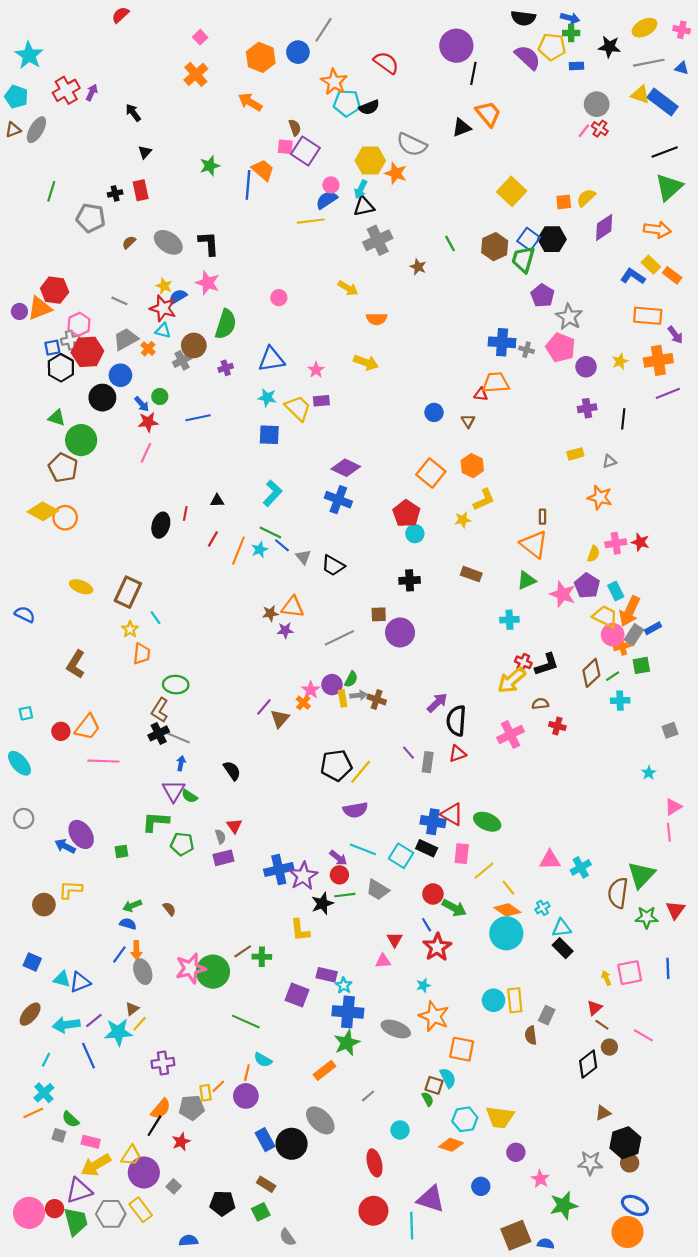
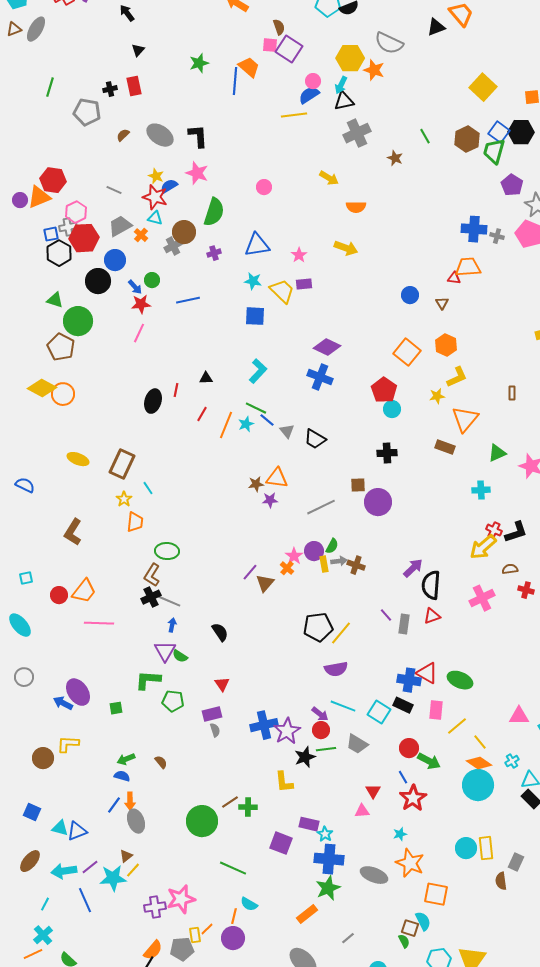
orange triangle: (534, 544) -> (465, 419), moved, turned 32
gray semicircle: (220, 837) -> (215, 730), moved
pink star: (191, 968) -> (181, 899), moved

